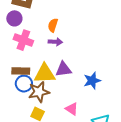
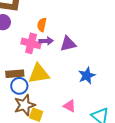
pink cross: (23, 40) -> (31, 43), moved
purple triangle: (63, 69) -> (68, 44), moved
brown star: (39, 92) -> (25, 105), moved

